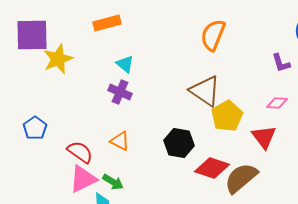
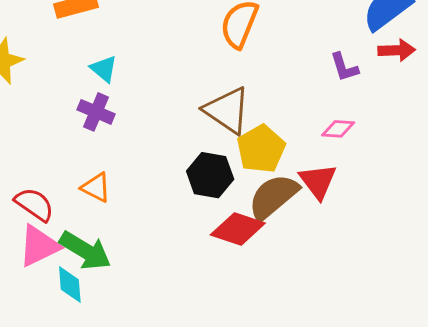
black hexagon: (179, 143) -> (210, 175), moved
brown semicircle: (241, 178) -> (273, 197), moved
green arrow: (113, 182) -> (85, 251), size x1.6

